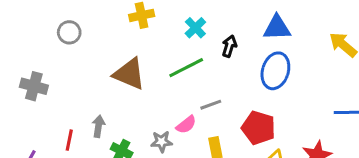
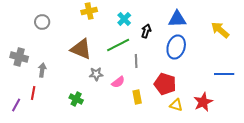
gray line: (211, 105) -> (136, 61), moved, turned -72
gray arrow: (98, 126) -> (42, 70), moved
red line: (69, 140) -> (33, 93), moved
gray star: (162, 142) -> (96, 74), moved

